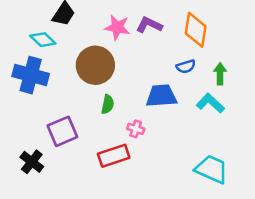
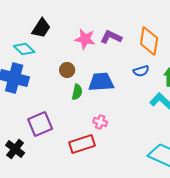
brown circle: (95, 65) -> (67, 70), size x0.5
blue trapezoid: (161, 96) -> (101, 82), moved
green semicircle: (108, 104) -> (77, 92), moved

